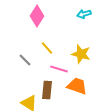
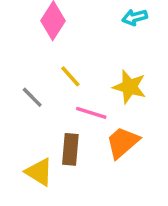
orange trapezoid: (77, 86) -> (123, 142), turned -60

